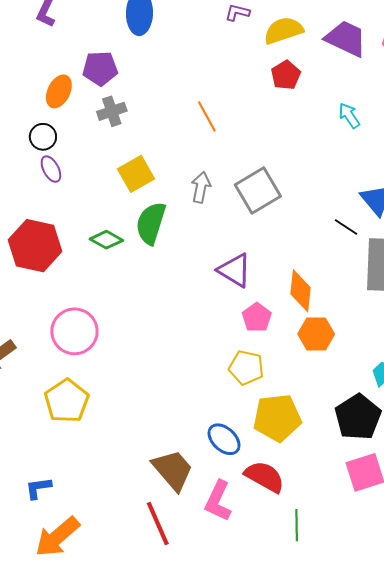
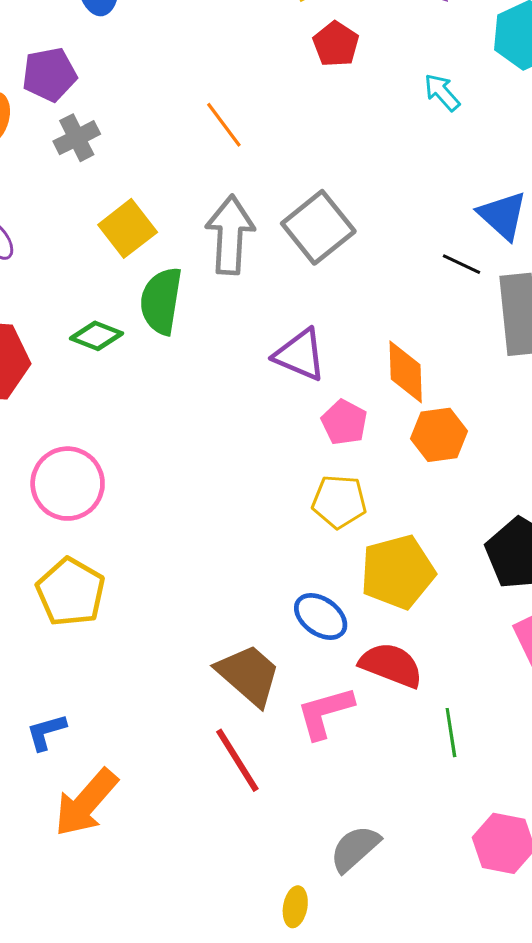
gray arrow: (201, 187) -> (230, 235), size x1.6
pink L-shape: (218, 501) -> (325, 713), turned 57

